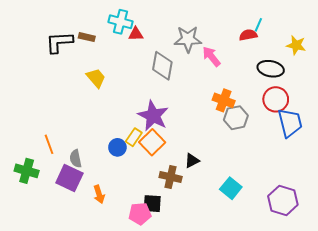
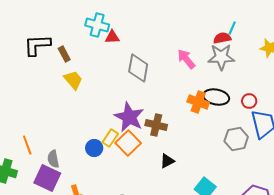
brown rectangle: (87, 37) -> (64, 54), moved, turned 49
gray star: (188, 39) -> (221, 57), moved
black ellipse: (271, 69) -> (216, 97), moved
red circle: (276, 99) -> (249, 101), size x0.6
gray hexagon: (236, 118) -> (236, 139), moved
brown cross: (171, 177) -> (156, 125), moved

